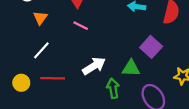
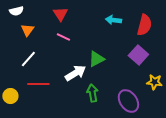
purple square: (151, 47) -> (138, 55), moved
green triangle: (131, 68) -> (96, 59), moved, turned -30
yellow circle: (21, 83) -> (10, 96), moved

